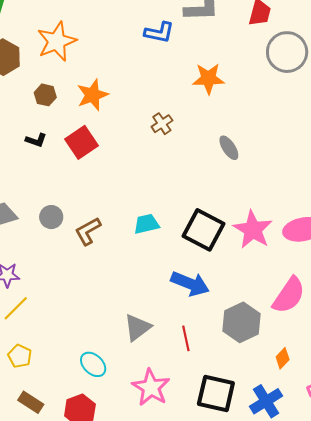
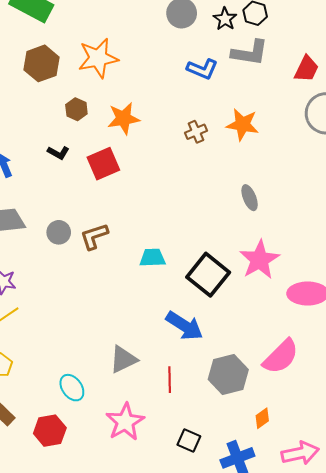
brown cross: (162, 124) -> (196, 132), moved
pink star: (253, 230) -> (260, 260), moved
brown L-shape: (88, 231) -> (94, 236), moved
black square: (216, 394) -> (189, 441), size x0.6

